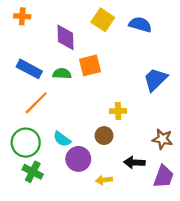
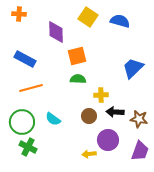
green semicircle: (62, 74) -> (78, 79), moved
orange line: (36, 103) -> (31, 88), turned 30
purple circle: (78, 159) -> (108, 140), moved
black arrow: (134, 162) -> (115, 112), moved

